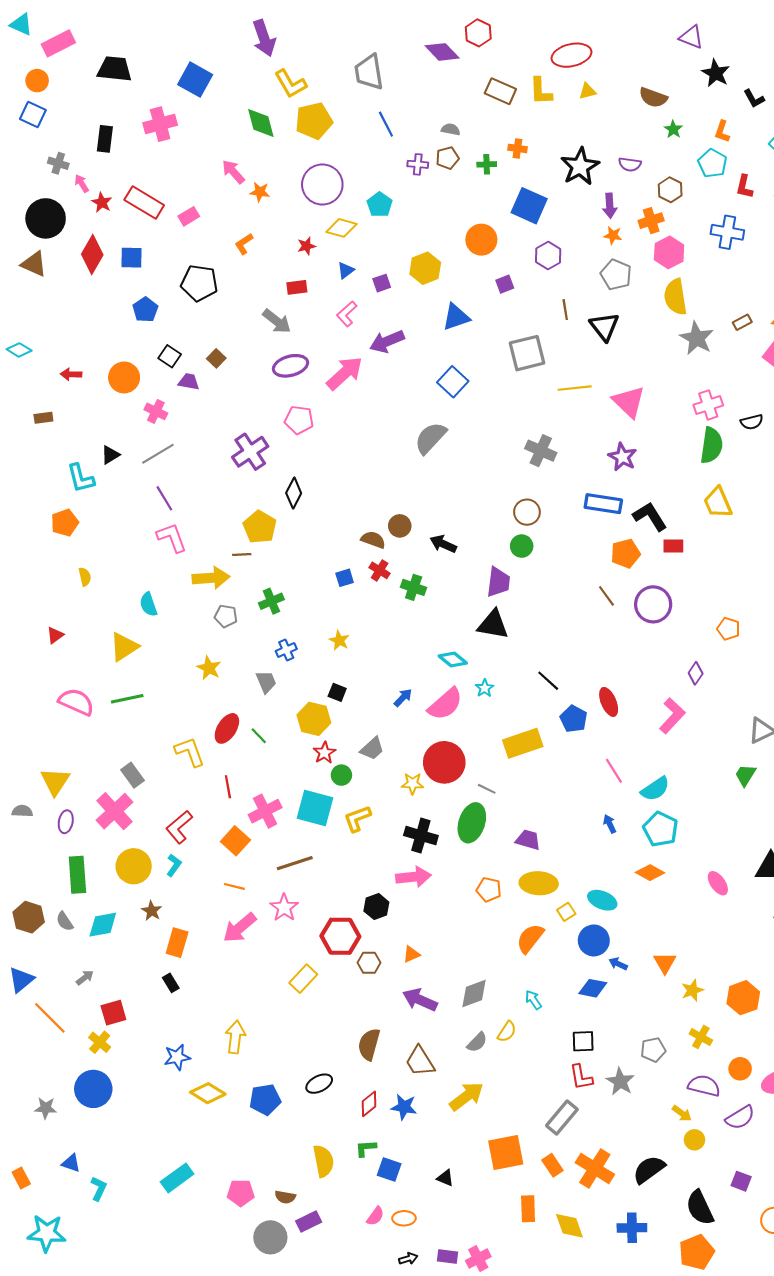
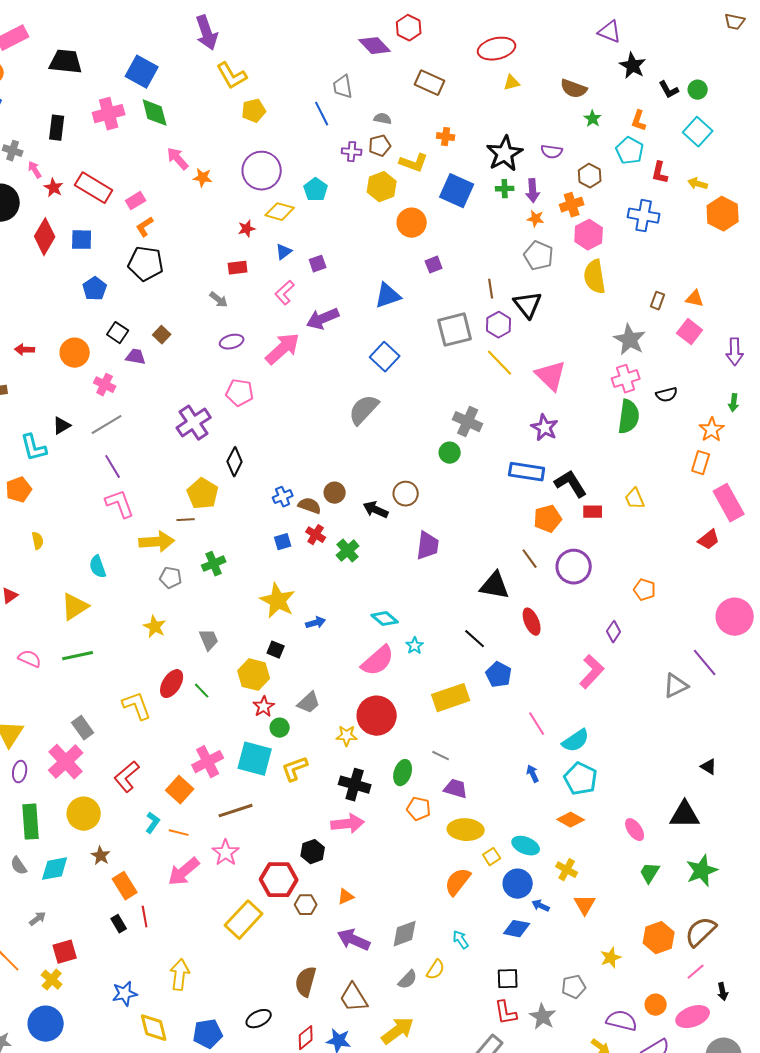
gray trapezoid: (369, 72) -> (343, 87), moved, size x0.7
yellow L-shape: (541, 91) -> (414, 163), moved, turned -68
yellow pentagon: (314, 121) -> (254, 111), size x0.7
green diamond: (261, 123) -> (155, 113), moved
green cross: (487, 164) -> (505, 189), moved
orange L-shape: (244, 244) -> (145, 227), moved
purple hexagon: (548, 256) -> (499, 325), moved
yellow hexagon: (425, 268) -> (382, 187), moved
gray arrow: (277, 321) -> (219, 300), size x0.7
brown rectangle: (742, 322) -> (658, 301), turned -42
gray star: (697, 338) -> (630, 340), moved
purple ellipse: (291, 366) -> (232, 342), size x0.7
yellow line: (575, 388) -> (500, 363), turned 52
yellow trapezoid: (718, 503) -> (635, 499), moved, size x0.7
brown circle: (527, 512) -> (406, 494), moved
green circle: (522, 546) -> (450, 453), moved
green cross: (414, 587) -> (348, 551), turned 30
black triangle: (493, 625) -> (495, 586), moved
yellow star: (339, 640) -> (278, 601), size x1.8
blue cross: (286, 650) -> (283, 497), moved
blue arrow: (403, 698) -> (316, 623), moved, turned 30
pink semicircle: (76, 702) -> (30, 659), size x0.7
red ellipse: (609, 702) -> (532, 622), moved
green trapezoid: (745, 775) -> (650, 873), moved
red line: (228, 787) -> (145, 917), moved
gray line: (487, 789) -> (441, 756), moved
green ellipse: (472, 823) -> (403, 773), size x0.7
cyan L-shape: (174, 865) -> (153, 823), moved
orange pentagon: (489, 890) -> (419, 809), moved
orange rectangle: (177, 943) -> (125, 886), turned -48
yellow rectangle: (303, 979) -> (244, 920), size x1.4
yellow star: (692, 990) -> (611, 958), moved
yellow cross: (701, 1037) -> (567, 870), moved
yellow diamond: (208, 1093) -> (154, 1028), turned 44

